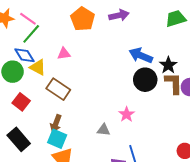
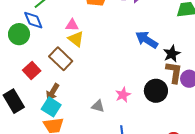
yellow triangle: (38, 67) -> (76, 39), moved
black circle: (145, 80) -> (156, 91), moved
red square: (21, 102) -> (32, 70), moved

